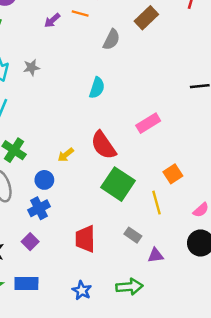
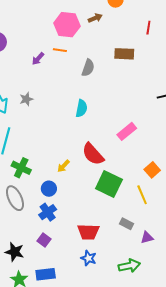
brown rectangle: (146, 18) -> (124, 54), moved, turned 54
red trapezoid: (85, 239) -> (88, 232), turned -80
blue star: (82, 290) -> (89, 258), moved

